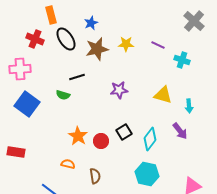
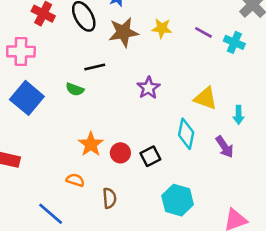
cyan cross: (182, 60) -> (234, 42), moved
purple star: (119, 90) -> (148, 88), turned -30
black square: (124, 132) -> (150, 156), moved
cyan diamond: (150, 139) -> (186, 134), moved, turned -30

